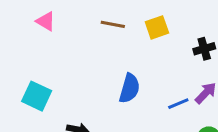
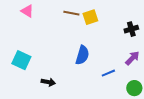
yellow square: (157, 27) -> (90, 17), moved
blue line: (178, 104) -> (108, 73), moved

